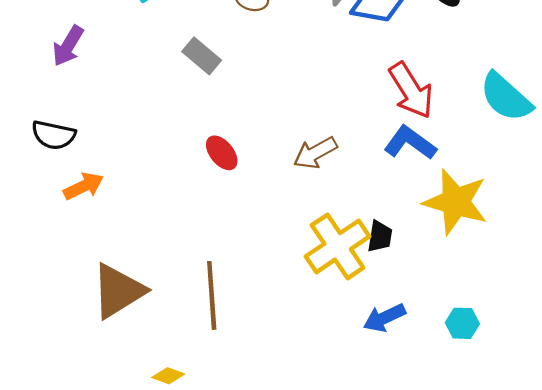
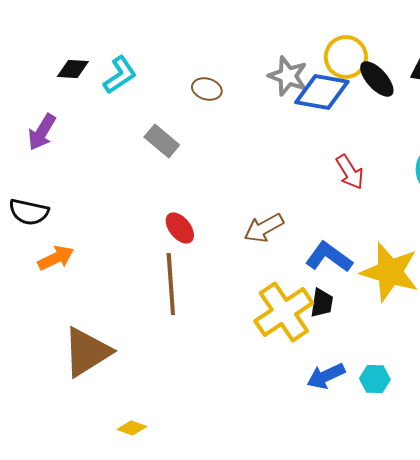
red arrow: (411, 90) -> (350, 172), size x0.7
blue L-shape: (410, 143) -> (329, 257), moved
brown line: (212, 295) -> (171, 284), moved
cyan hexagon: (462, 323) -> (375, 379), moved

